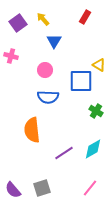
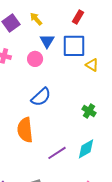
pink circle: (45, 70) -> (35, 59), moved
blue square: (81, 81) -> (74, 46), moved
blue semicircle: (48, 97) -> (41, 97), turned -45

